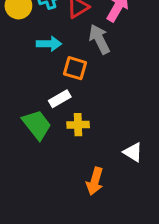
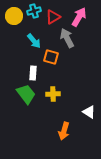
cyan arrow: (49, 44) -> (34, 41), turned 49
white rectangle: (60, 99) -> (33, 73), moved, turned -56

